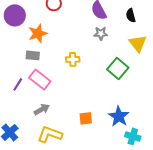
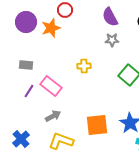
orange star: (38, 33) -> (51, 28), moved
gray rectangle: (33, 55) -> (26, 65), moved
orange square: (86, 118) -> (97, 125), size x1.6

